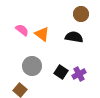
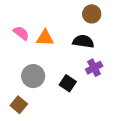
orange triangle: (42, 34) -> (45, 38), turned -35
purple cross: (79, 74) -> (94, 68), moved

